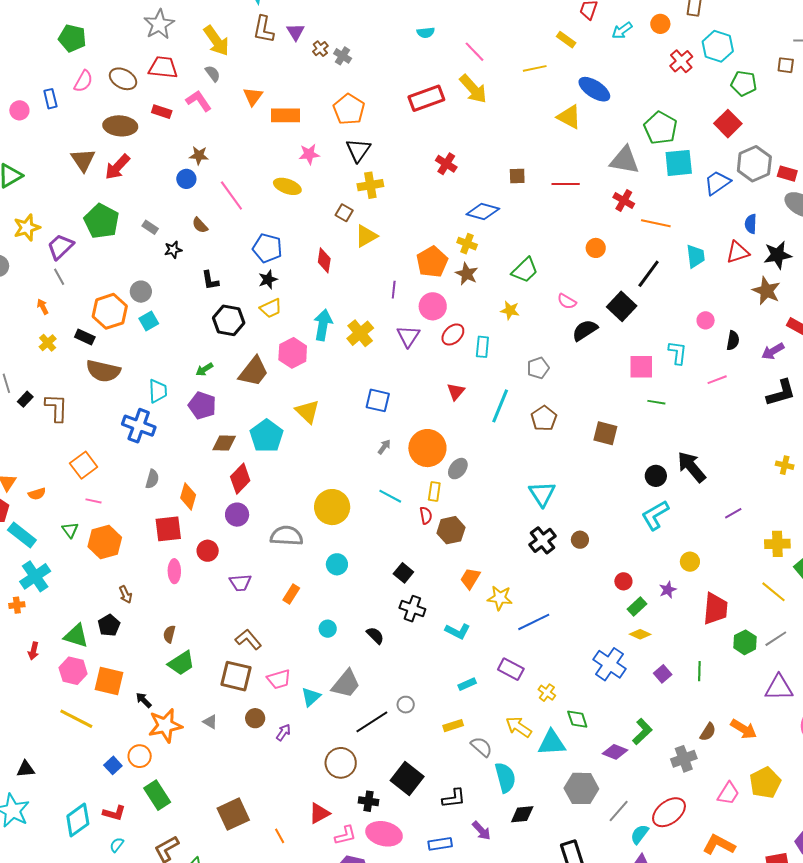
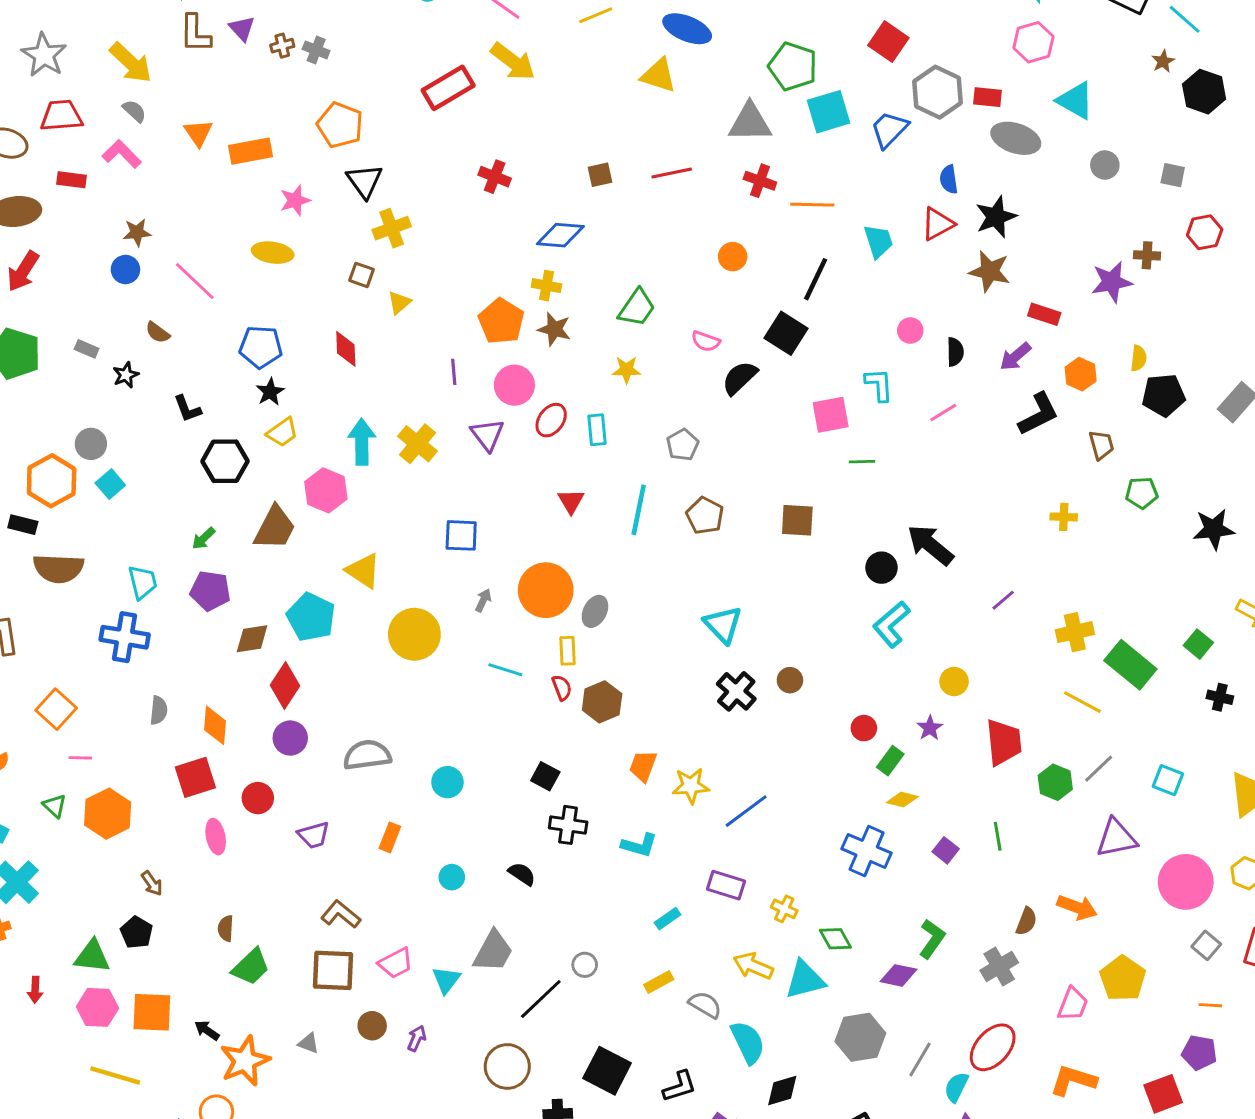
brown cross: (320, 49) -> (282, 46), turned 35
yellow triangle: (366, 236) -> (399, 302), size x0.7
yellow circle: (332, 507) -> (414, 634), moved

